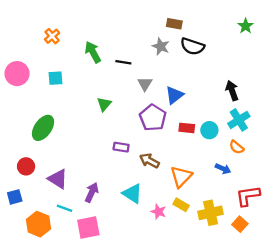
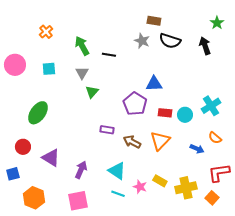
gray triangle: (145, 84) -> (82, 73), moved
black arrow: (232, 91) -> (205, 46), moved
blue triangle: (174, 95) -> (154, 84), turned 36
orange semicircle: (237, 147) -> (215, 138), moved
orange triangle: (181, 177) -> (160, 141), moved
cyan line: (65, 208) -> (118, 194), moved

